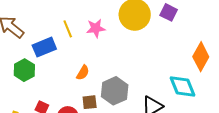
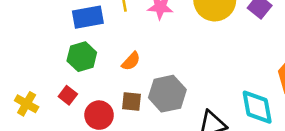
green hexagon: (24, 70) -> (82, 57), moved

